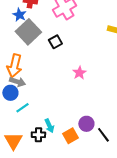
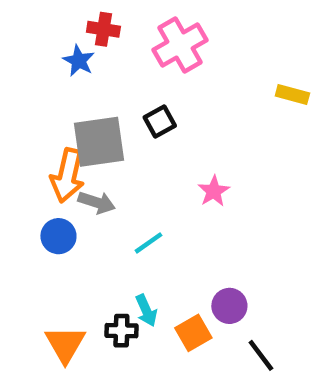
gray square: (28, 32) -> (99, 142), moved, turned 35
gray arrow: (17, 82) -> (97, 202), moved
cyan line: (22, 108) -> (148, 243), moved
black line: (103, 135) -> (261, 355), moved

